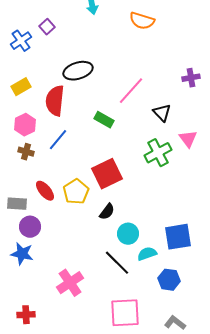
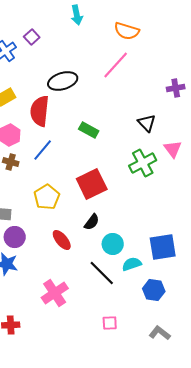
pink line: (131, 91) -> (116, 65), moved
red ellipse: (45, 191) -> (62, 240), moved
yellow pentagon: (76, 192) -> (47, 197), moved
pink square: (125, 313) -> (110, 323), size x0.5

